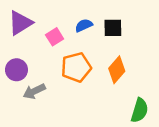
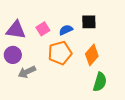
purple triangle: (20, 23) -> (16, 30), moved, turned 40
blue semicircle: (84, 25) -> (66, 30), moved
green semicircle: (140, 110) -> (100, 82), moved

